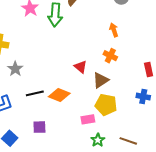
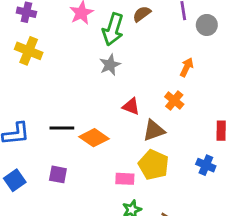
orange arrow: (114, 30) -> (187, 67), turned 32
red triangle: (81, 67) -> (131, 106), turned -32
gray star: (15, 69) -> (110, 65), moved

